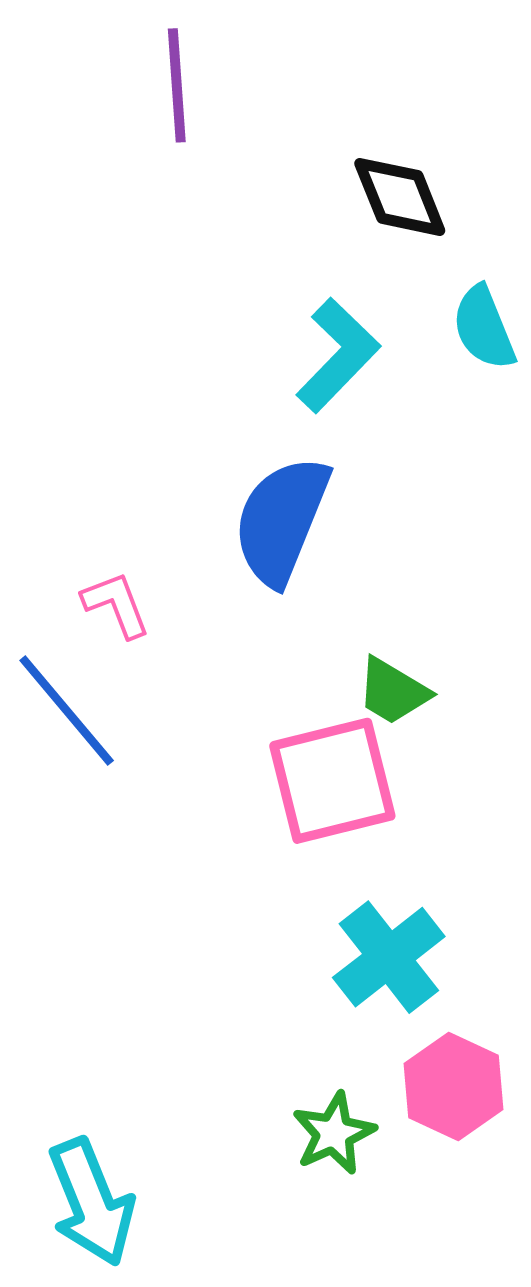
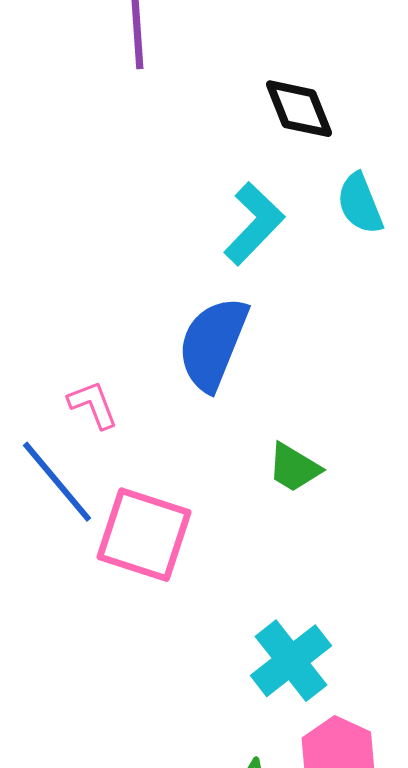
pink square: (332, 781) -> (144, 535), moved, turned 32

